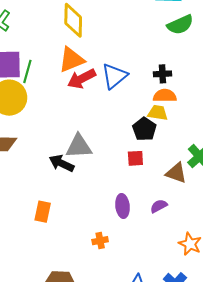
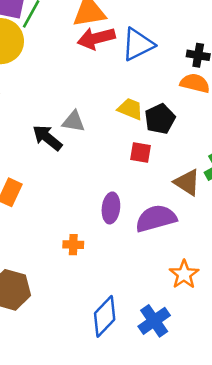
yellow trapezoid: (158, 113) -> (130, 109), moved
gray triangle: (79, 146) -> (74, 121), size x0.7
purple semicircle: (159, 206) -> (156, 218), size x1.8

